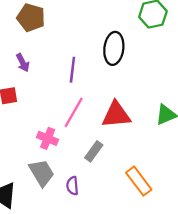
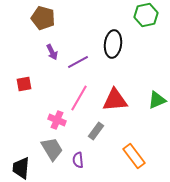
purple arrow: (23, 63) -> (52, 52), moved
purple line: (72, 70) -> (78, 62), turned 55

